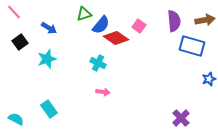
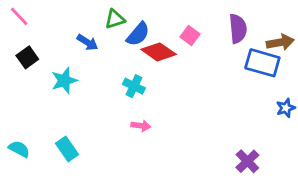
brown arrow: (205, 20) -> (280, 42), moved
blue arrow: (49, 28) -> (87, 42), moved
cyan semicircle: (16, 119) -> (19, 149), moved

